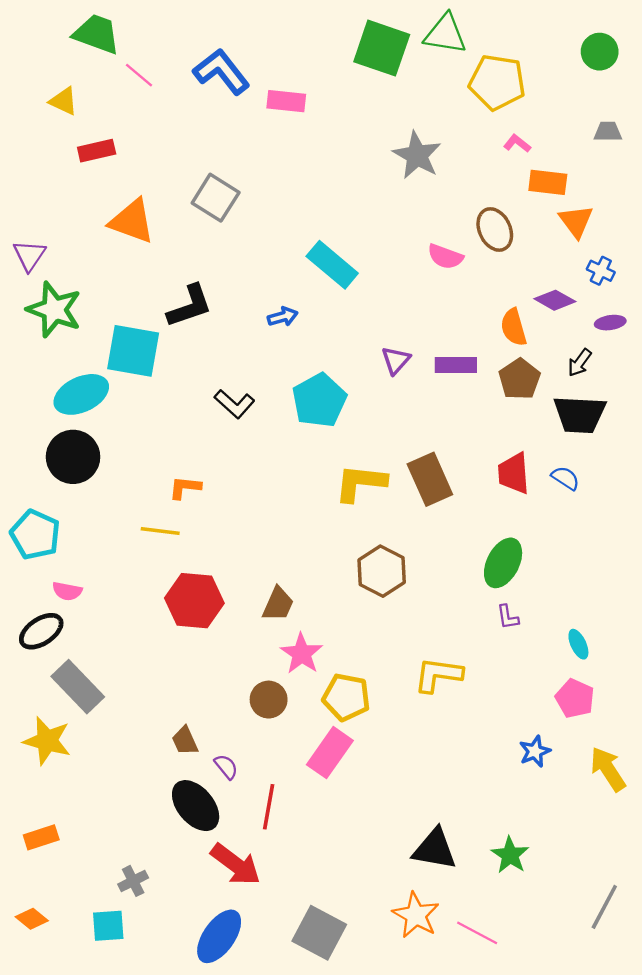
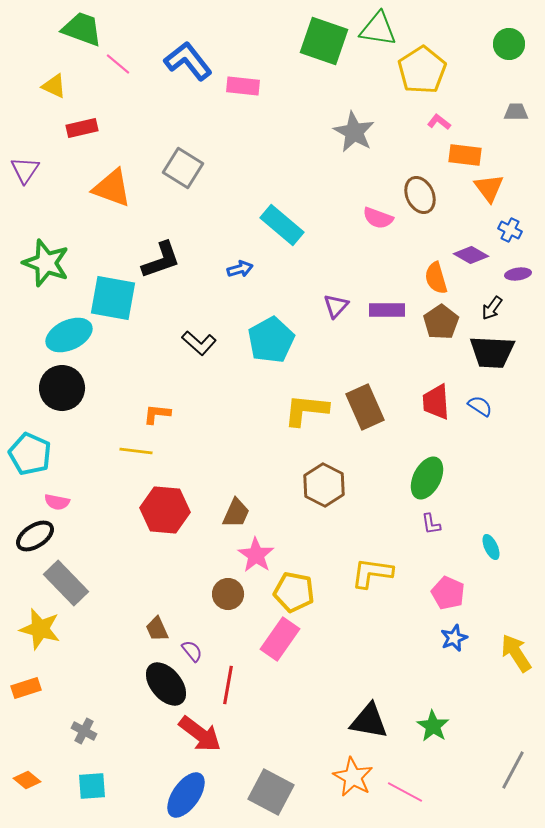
yellow pentagon: (497, 82) -> (422, 70), turned 30
purple triangle: (29, 255) -> (25, 170), moved
pink pentagon: (575, 698) -> (448, 593), moved
orange rectangle: (41, 837) -> (26, 688), moved
gray cross: (133, 881) -> (84, 731), moved, turned -35

